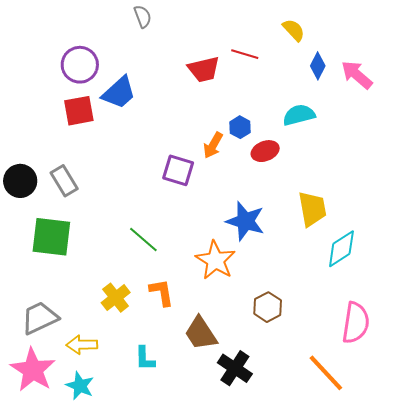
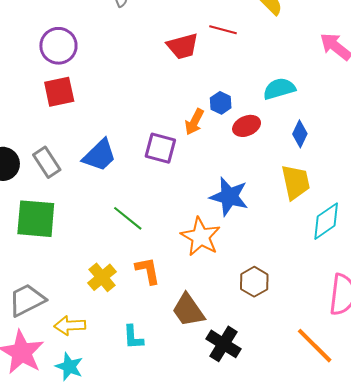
blue diamond: (318, 66) -> (300, 134), moved
blue trapezoid: (119, 93) -> (100, 155), moved

